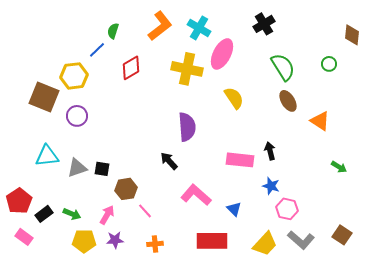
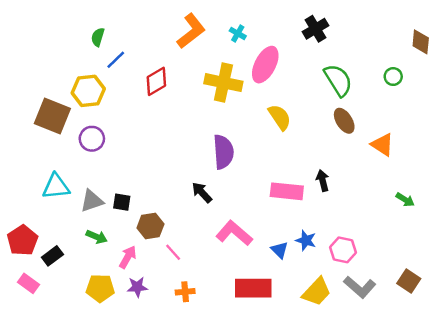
cyan cross: (199, 28) -> (238, 33), size x0.6
green semicircle: (113, 31) -> (98, 37), moved
blue star: (271, 186) -> (306, 240), moved
green arrow: (72, 214) -> (97, 237), moved

